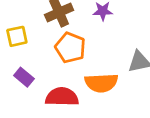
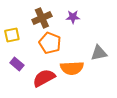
red semicircle: (62, 97) -> (44, 78), turned -30

